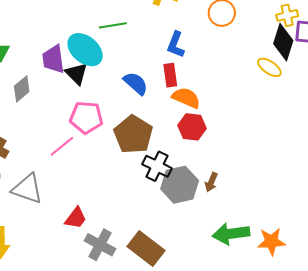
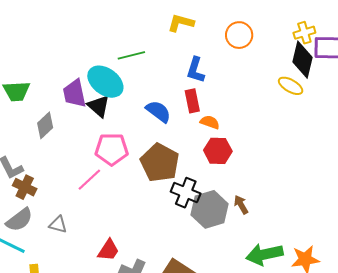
orange semicircle: (186, 98) -> (210, 122), size x0.7
brown arrow: (211, 182) -> (241, 205), turned 132
gray triangle: (27, 189) -> (58, 225), size x0.6

